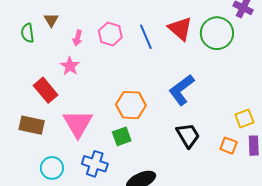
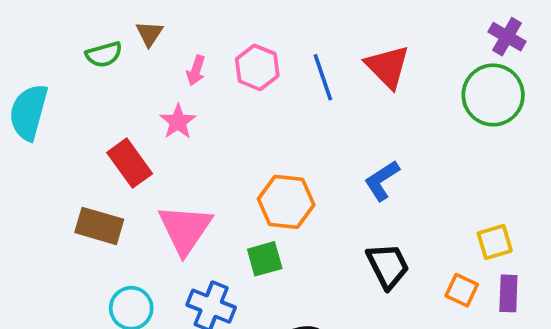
green semicircle: (28, 33) -> (104, 54), turned -102
green circle: (217, 33) -> (493, 95), moved
blue L-shape: (182, 90) -> (382, 180), size x0.7

